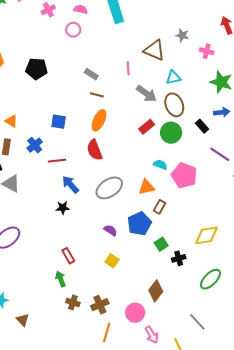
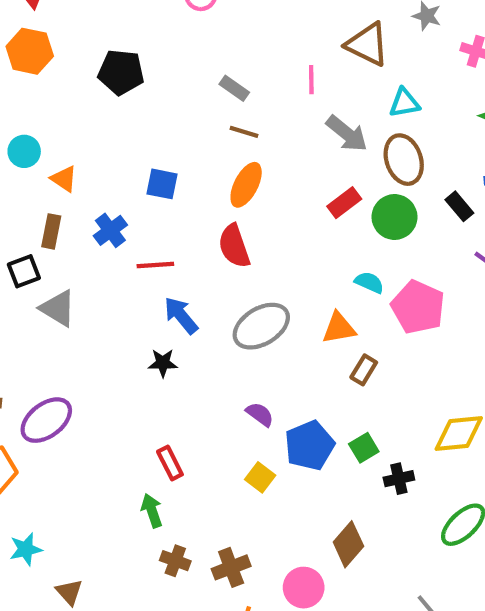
blue pentagon: (139, 224) -> (310, 445), moved

